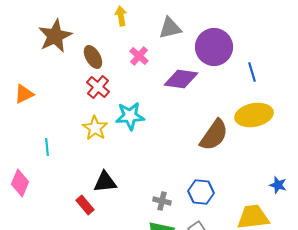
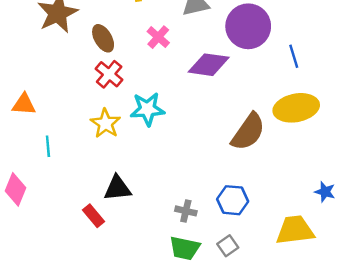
orange triangle: (24, 94) -> (24, 104), moved, turned 30

